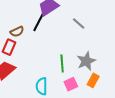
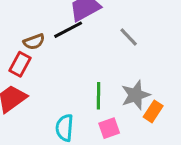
black line: (39, 22) -> (68, 30), turned 30
orange rectangle: (93, 80) -> (153, 111), moved

